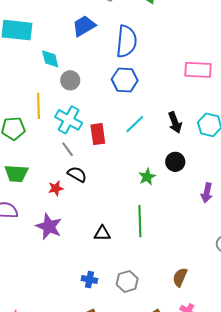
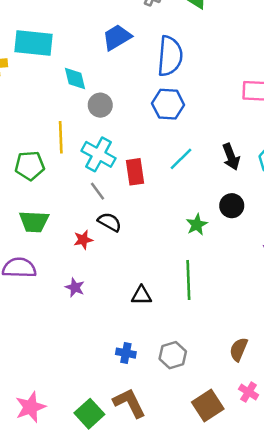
purple star: (49, 227) -> (75, 287), size x0.6

